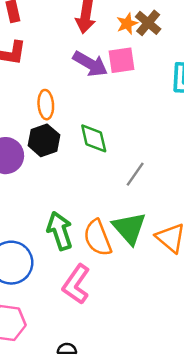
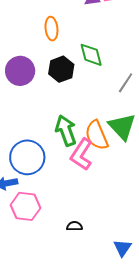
black hexagon: (44, 140) -> (61, 69), moved
pink L-shape: (76, 284) -> (82, 154), moved

